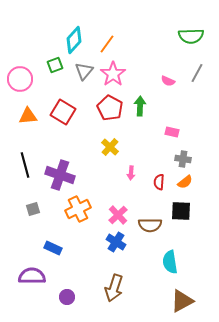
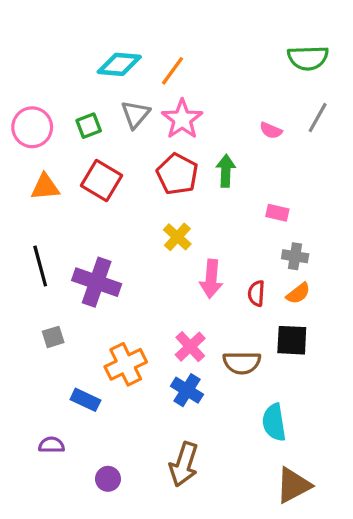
cyan diamond: (74, 40) -> (119, 64), turned 52
green square: (55, 65) -> (89, 126), moved
pink arrow: (131, 173) -> (211, 279), size x1.6
orange cross: (78, 209) -> (126, 364), moved
purple semicircle: (32, 276) -> (52, 445), size x0.6

